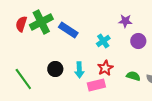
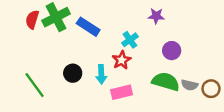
purple circle: (138, 41) -> (172, 51), moved
red star: (105, 68) -> (122, 60), moved
green semicircle: (133, 76) -> (166, 82), size x1.6

